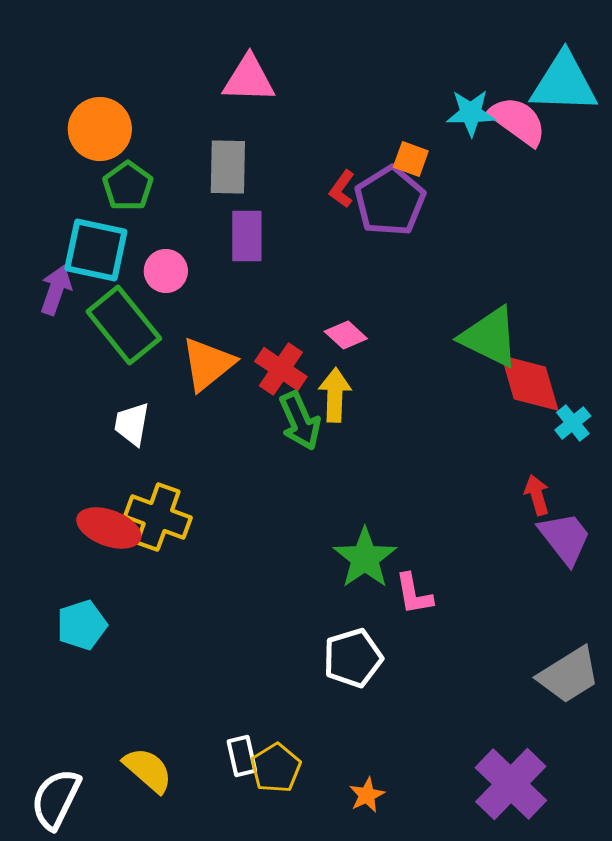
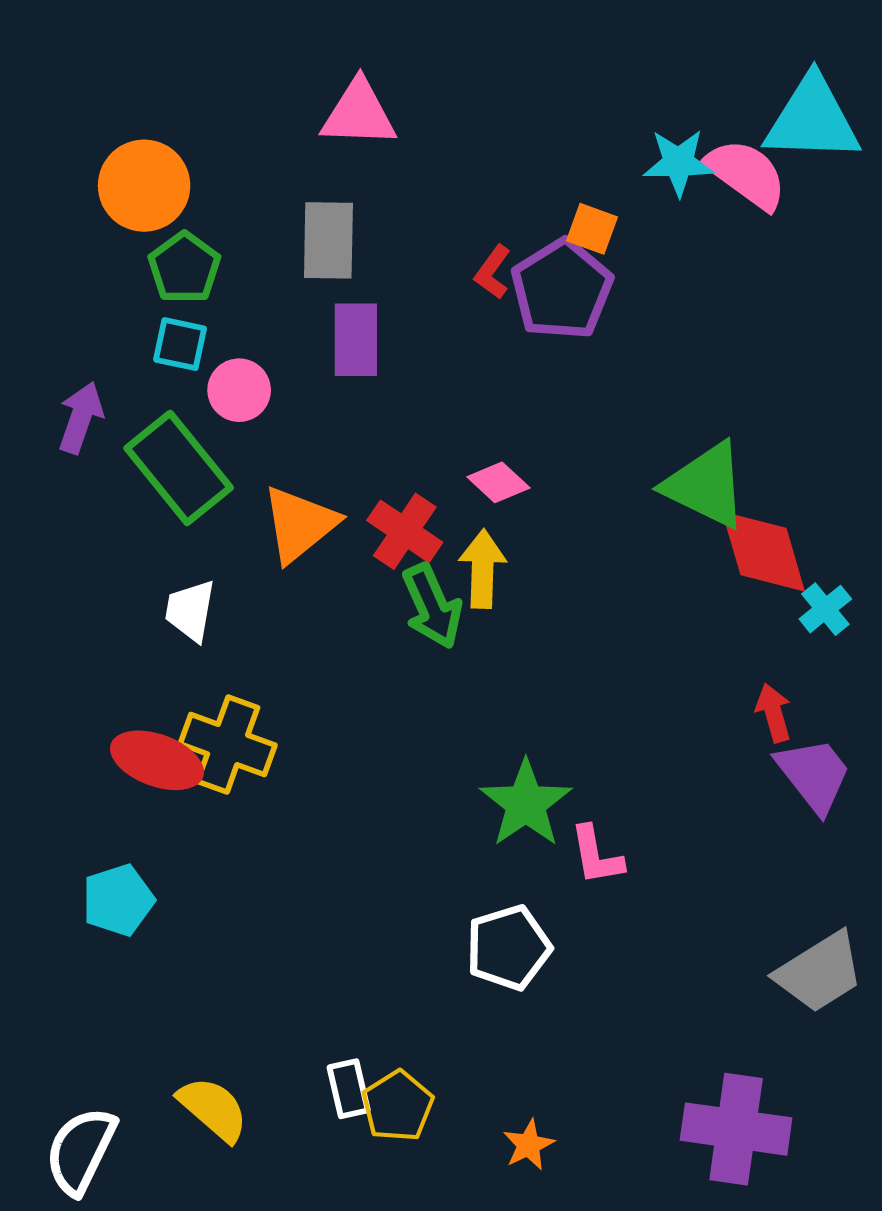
cyan square: (96, 250) -> (180, 344), moved, size x0.6
purple cross: (511, 784) -> (736, 1129), turned -36

